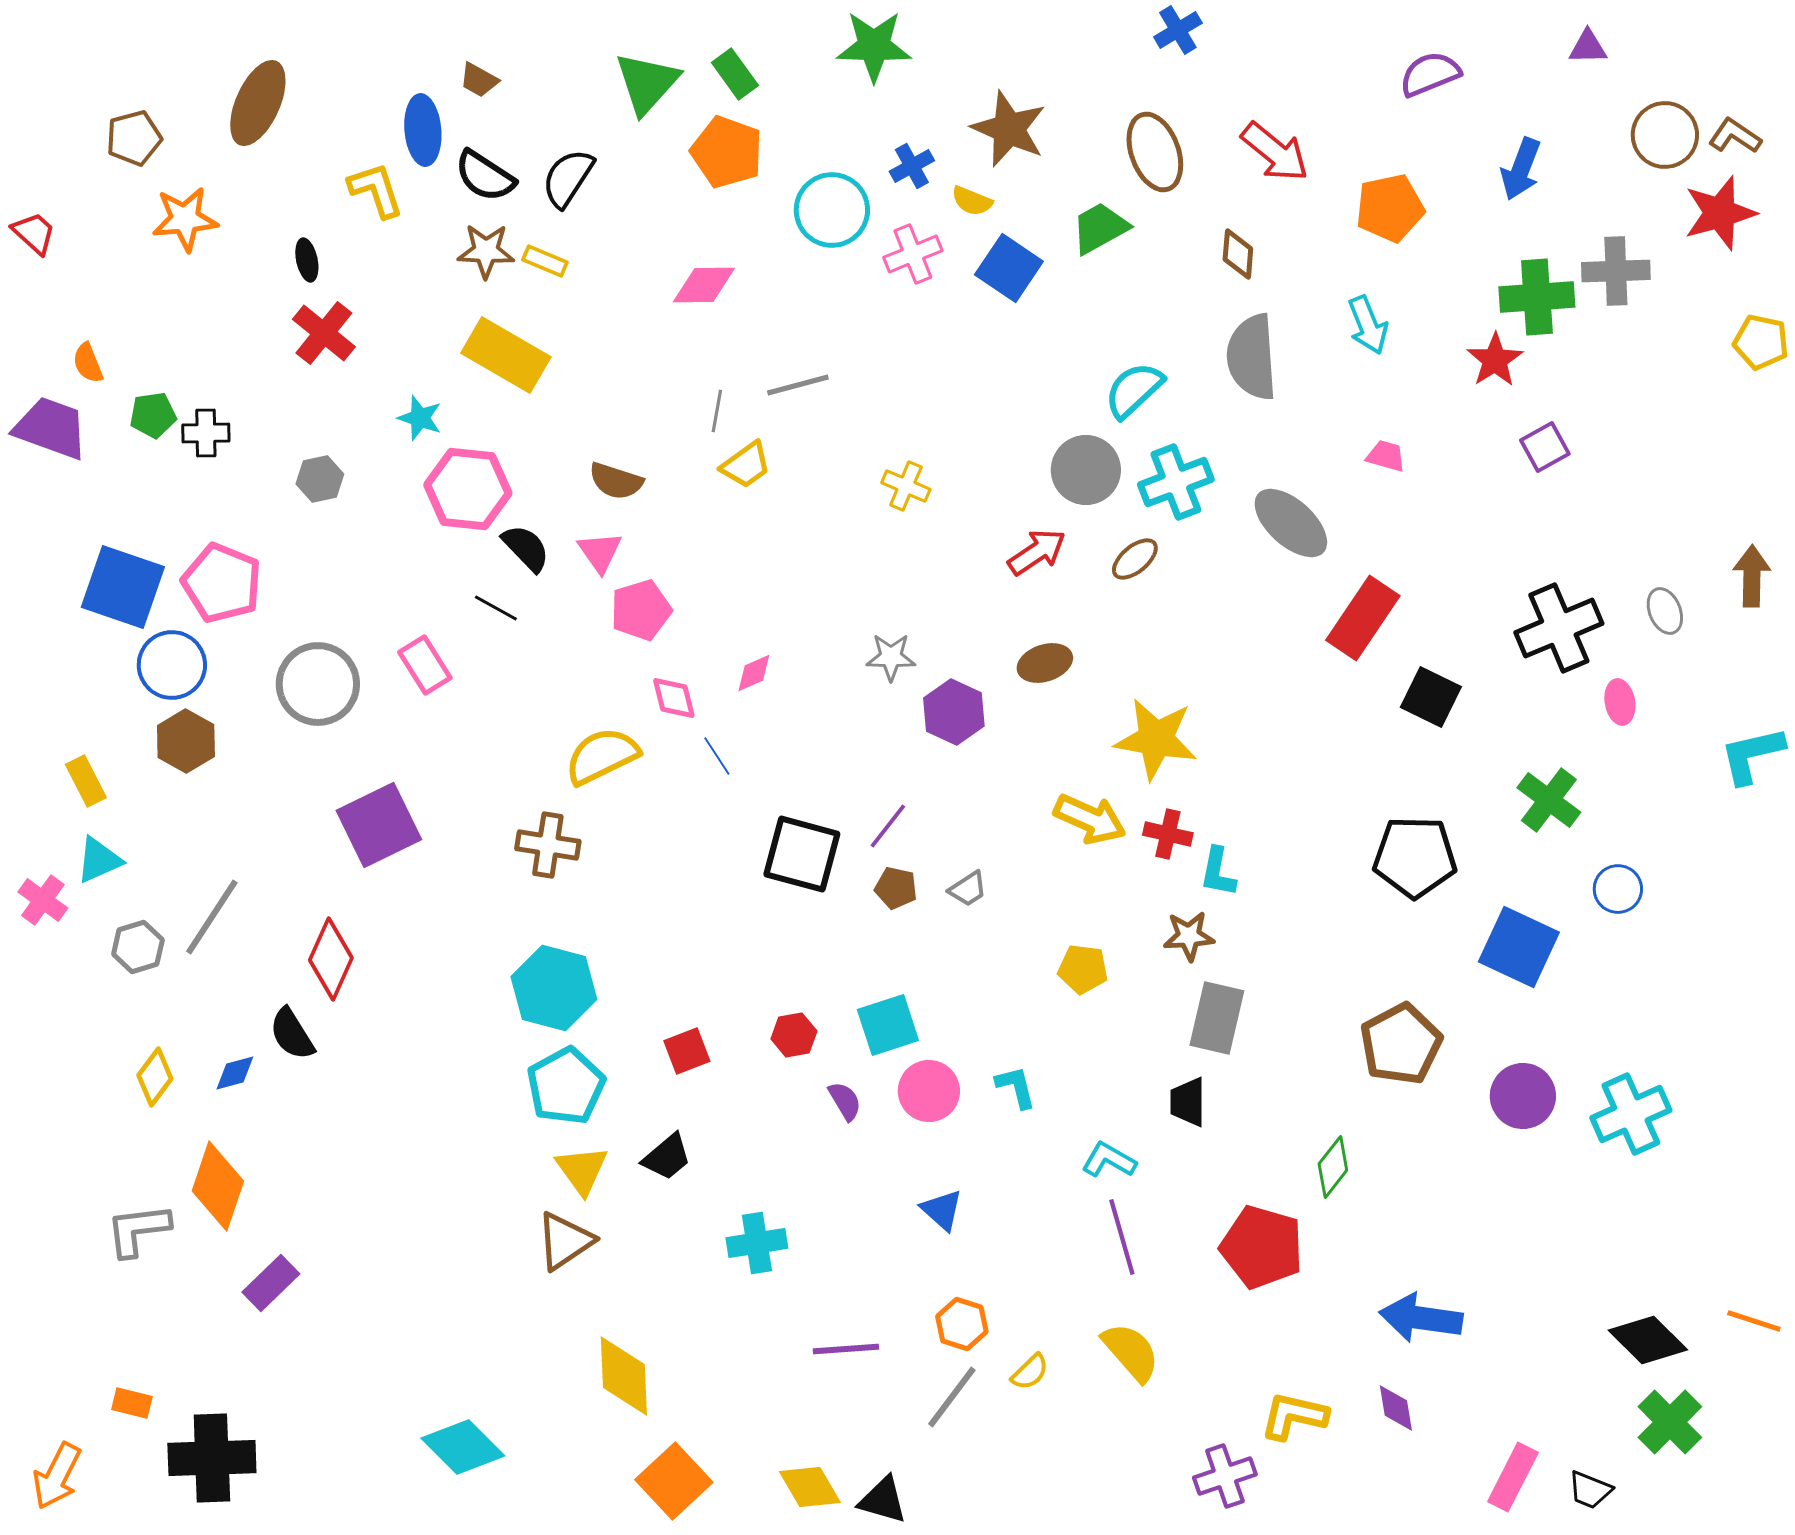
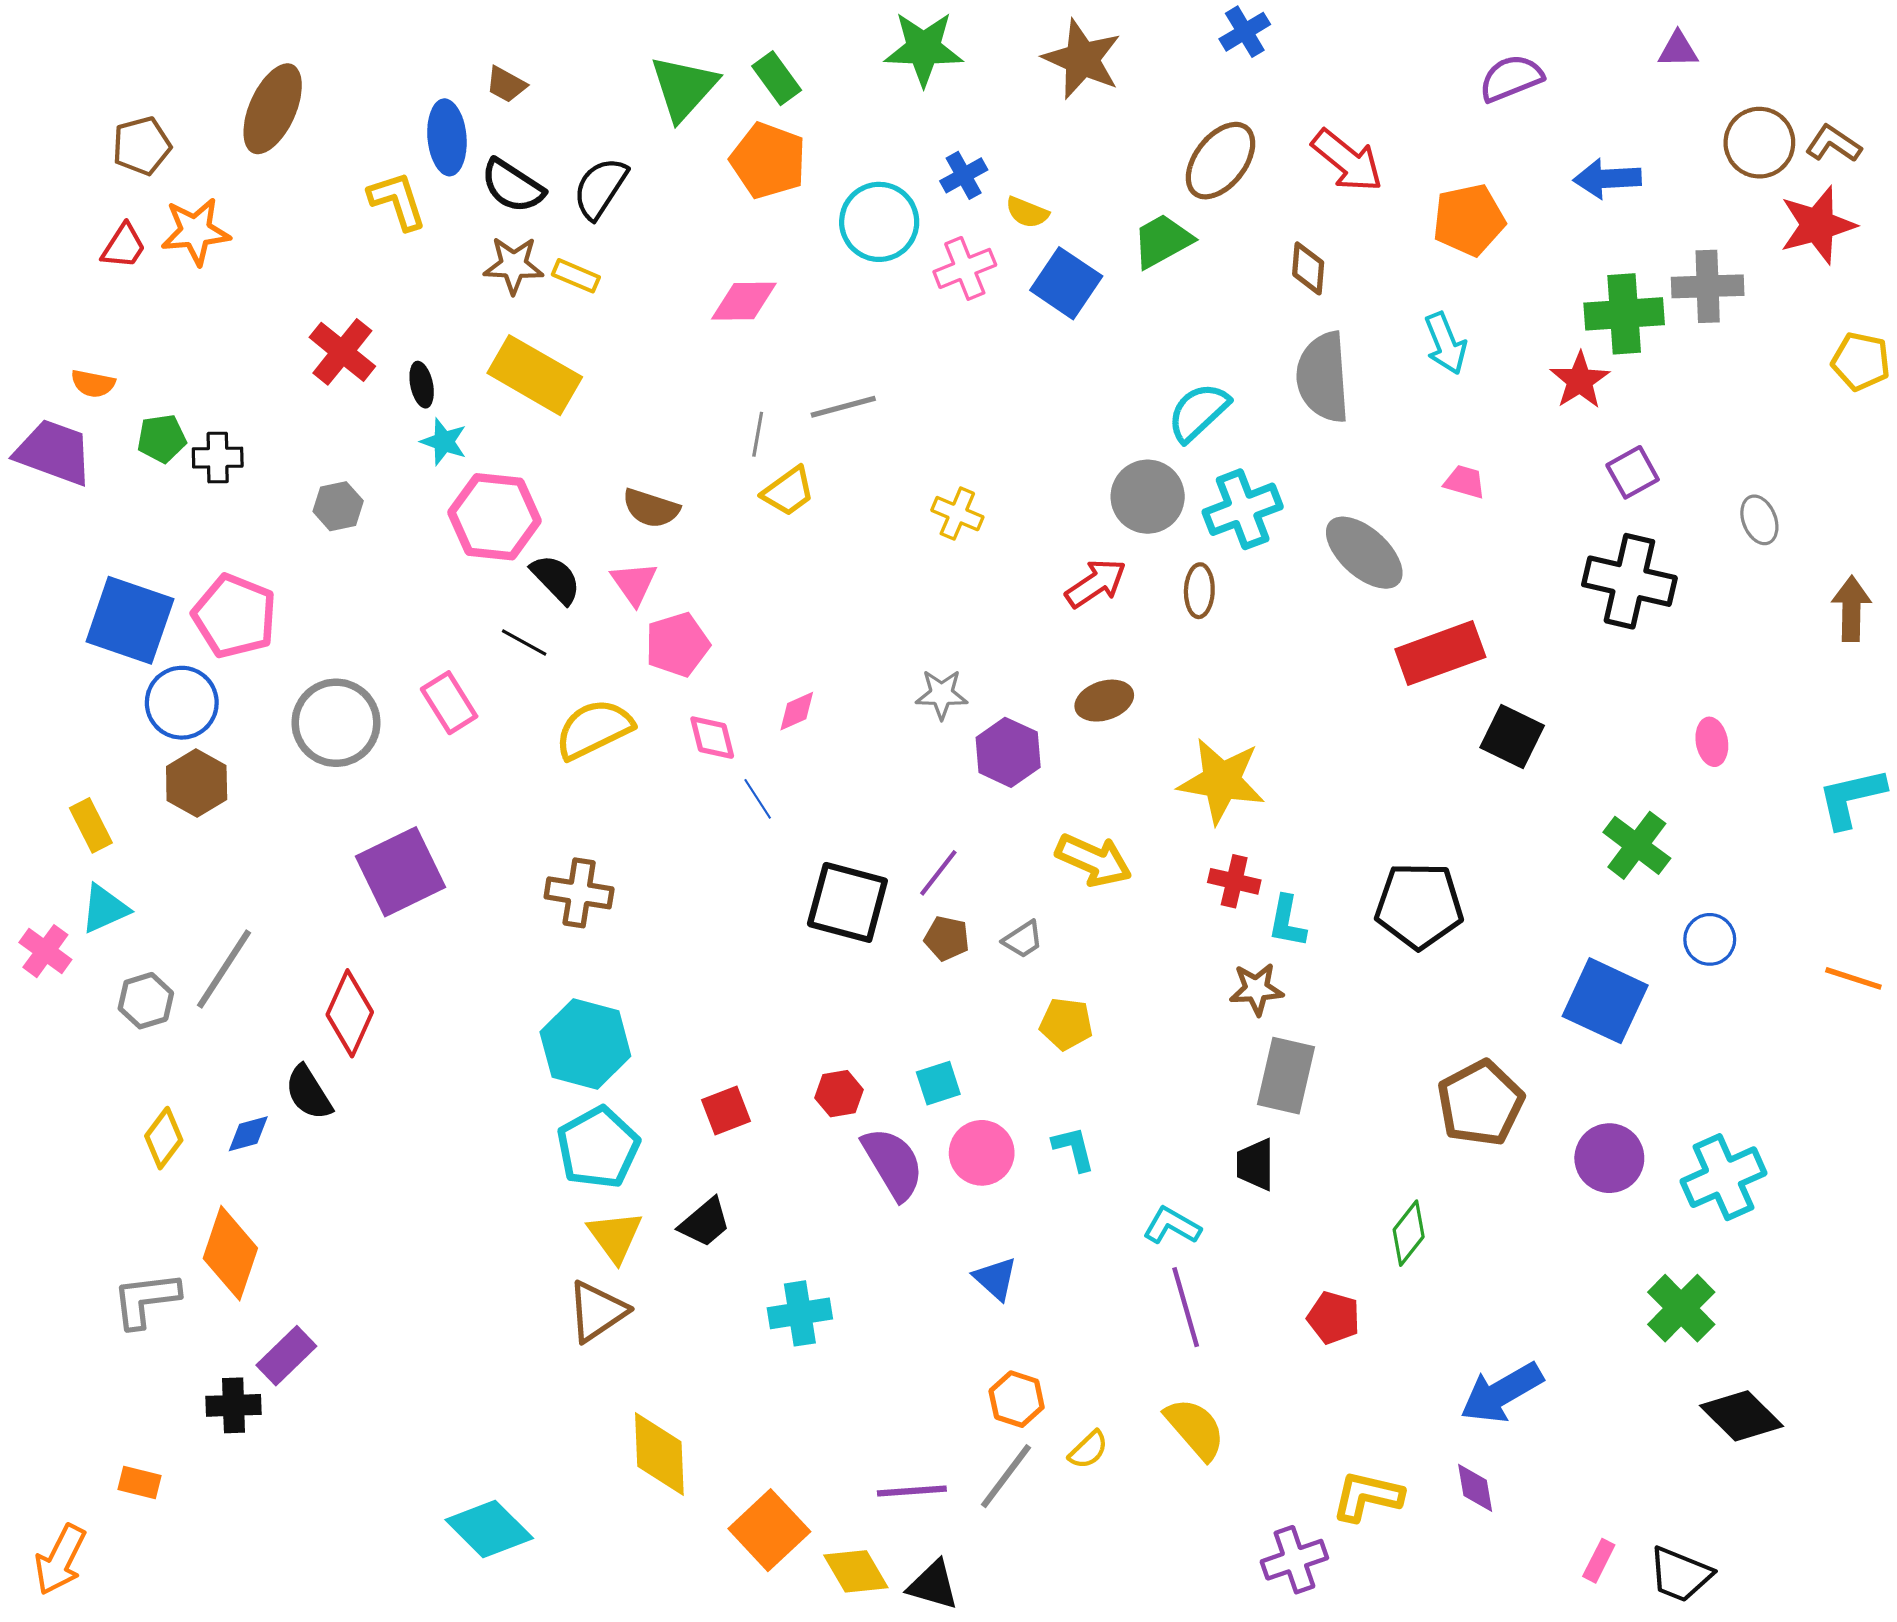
brown star: (1009, 129) -> (1082, 59), moved
brown ellipse: (1155, 152) -> (1220, 161), turned 58
blue arrow: (1521, 169) -> (1607, 179), turned 66
red trapezoid: (34, 233) -> (124, 246), moved, turned 81
black ellipse: (307, 260) -> (422, 385), moved
orange semicircle: (88, 363) -> (93, 384), turned -57
brown ellipse: (1135, 559) -> (1199, 591), turned -48
gray ellipse: (1665, 611) -> (1759, 520), moved
red rectangle: (1363, 618) -> (1440, 653), turned 36
black cross: (1559, 628) -> (1629, 581), moved, turned 36
yellow semicircle: (602, 756) -> (594, 729), moved
yellow arrow: (1090, 819) -> (1094, 860), moved
black pentagon: (1415, 857) -> (1419, 906), moved
yellow pentagon: (1083, 969) -> (1066, 1024), moved
cyan square: (888, 1025) -> (938, 1083), size x0.7
purple semicircle: (845, 1101) -> (893, 1163), size x1.8
red pentagon: (1262, 1247) -> (1334, 1318), size x0.6
blue arrow: (1421, 1318) -> (1502, 1393), turned -38
orange line: (1754, 1321) -> (1853, 978), moved
purple line: (846, 1349) -> (912, 1491), moved
green cross: (1670, 1422) -> (1681, 1308), moved
black cross: (212, 1458) -> (234, 1405), moved, size x0.6
pink rectangle: (1513, 1477) -> (1599, 1561), size x0.6
orange square: (674, 1481) -> (769, 1530), moved
black trapezoid: (1590, 1490) -> (1680, 1574), size x1.4

